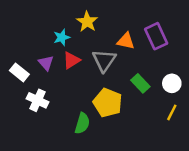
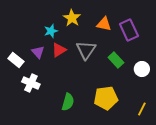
orange triangle: (126, 41) -> (104, 24), moved
green rectangle: (140, 83) -> (116, 60), moved
yellow pentagon: (108, 103) -> (106, 98), moved, turned -30
yellow line: (172, 112) -> (142, 109), moved

